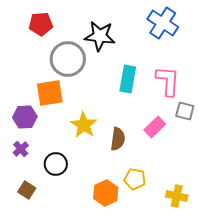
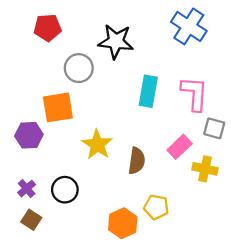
gray circle: (68, 59) -> (79, 68), size x0.7
purple cross: (21, 149) -> (27, 189), moved
yellow cross: (177, 196) -> (205, 169), moved

